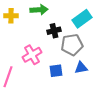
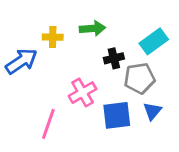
blue triangle: (81, 68) -> (152, 111), turned -40
blue square: (56, 71) -> (117, 115), size x1.5

